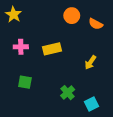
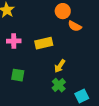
orange semicircle: (96, 24) -> (75, 26), moved
yellow arrow: (90, 62) -> (60, 66), moved

